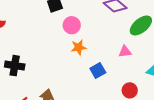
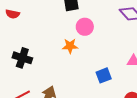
orange star: (79, 47) -> (70, 46), moved

